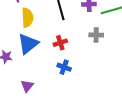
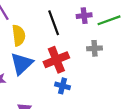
red cross: (60, 43) -> (56, 60), size x1.6

